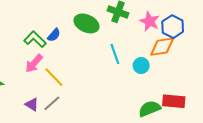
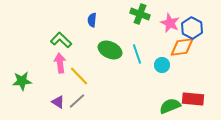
green ellipse: (86, 23) -> (110, 50), moved
blue semicircle: (54, 35) -> (92, 20), moved, turned 144
pink arrow: (34, 63) -> (60, 63), turned 132

